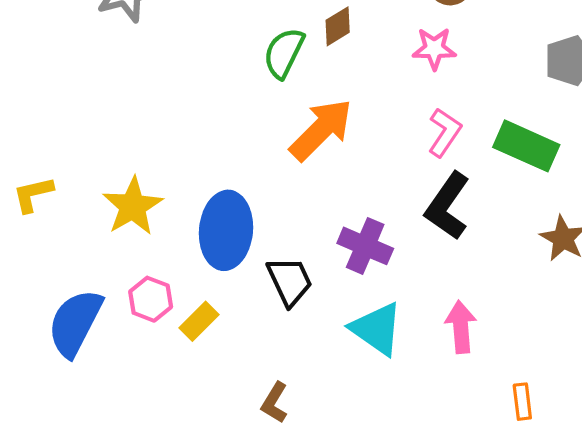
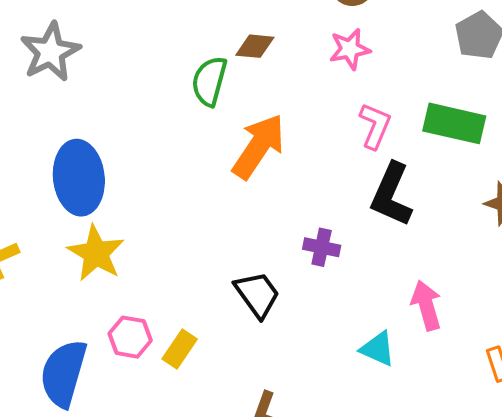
brown diamond: (338, 26) -> (255, 46), turned 48
blue ellipse: (226, 230) -> (79, 178), moved
purple cross: (365, 246) -> (322, 247), size x0.7
cyan triangle: (377, 329) -> (378, 349), moved, size x0.7

